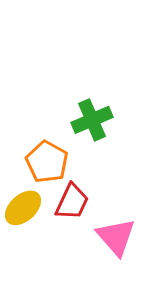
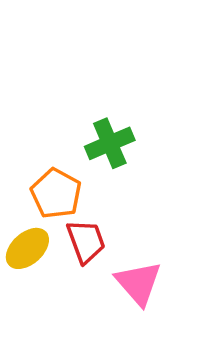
red trapezoid: (72, 202) -> (86, 241), turned -45

